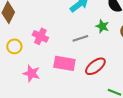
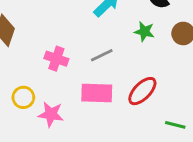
gray line: (80, 38) -> (102, 55), moved
yellow circle: (14, 46) -> (23, 97), moved

